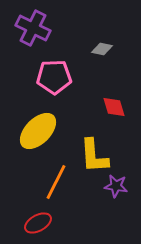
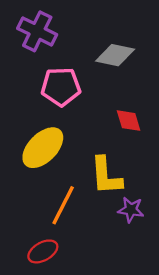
gray diamond: (102, 49) -> (115, 55), size x1.6

